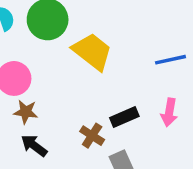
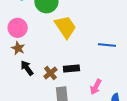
pink arrow: (169, 112) -> (96, 87), moved
black arrow: (34, 146) -> (27, 68), moved

